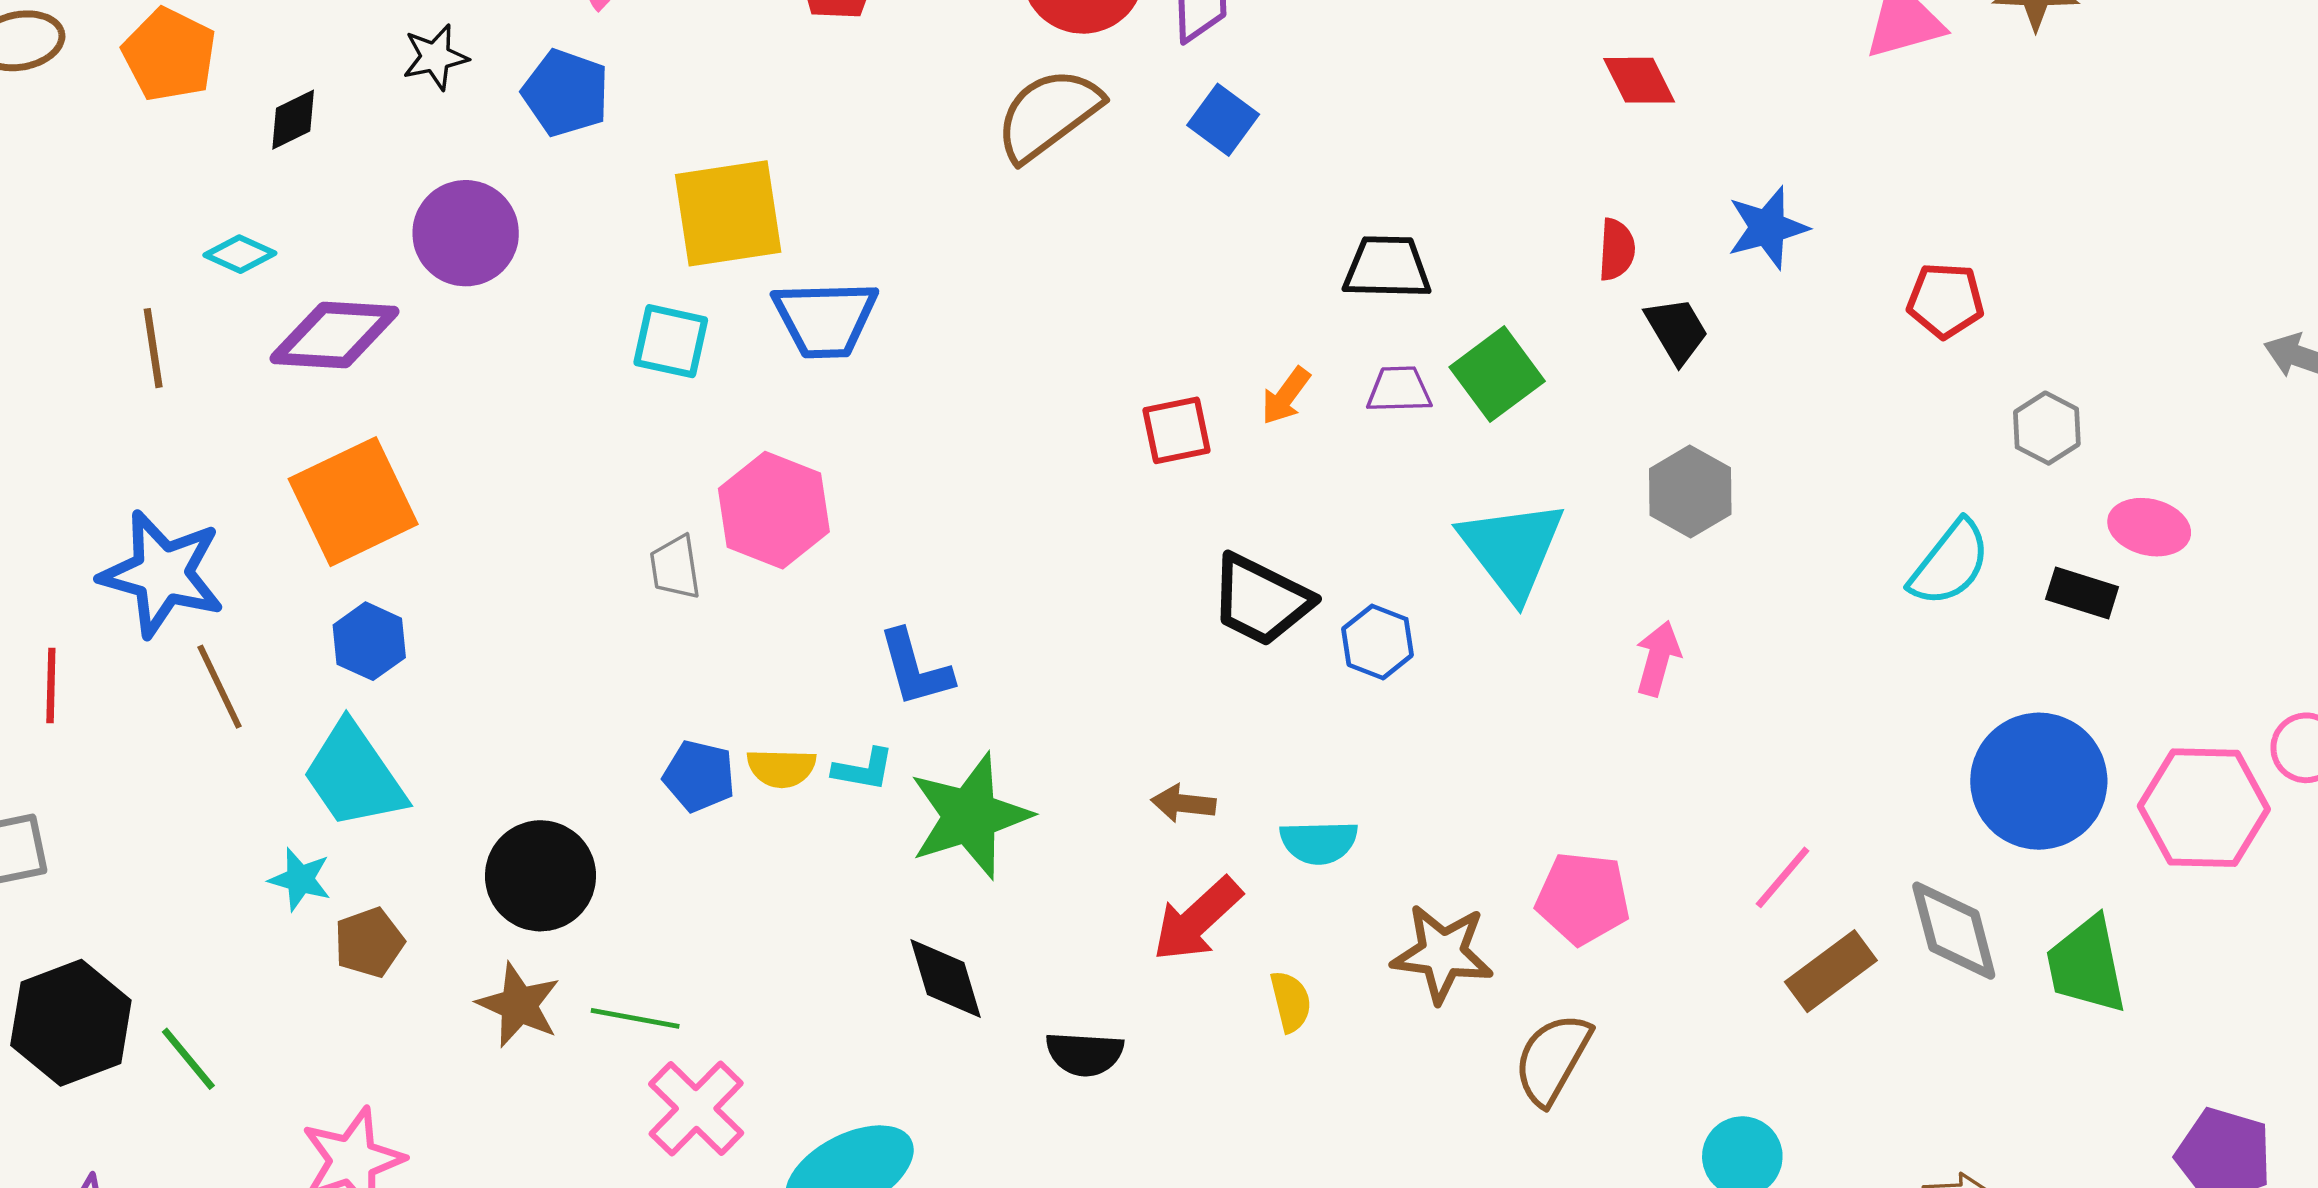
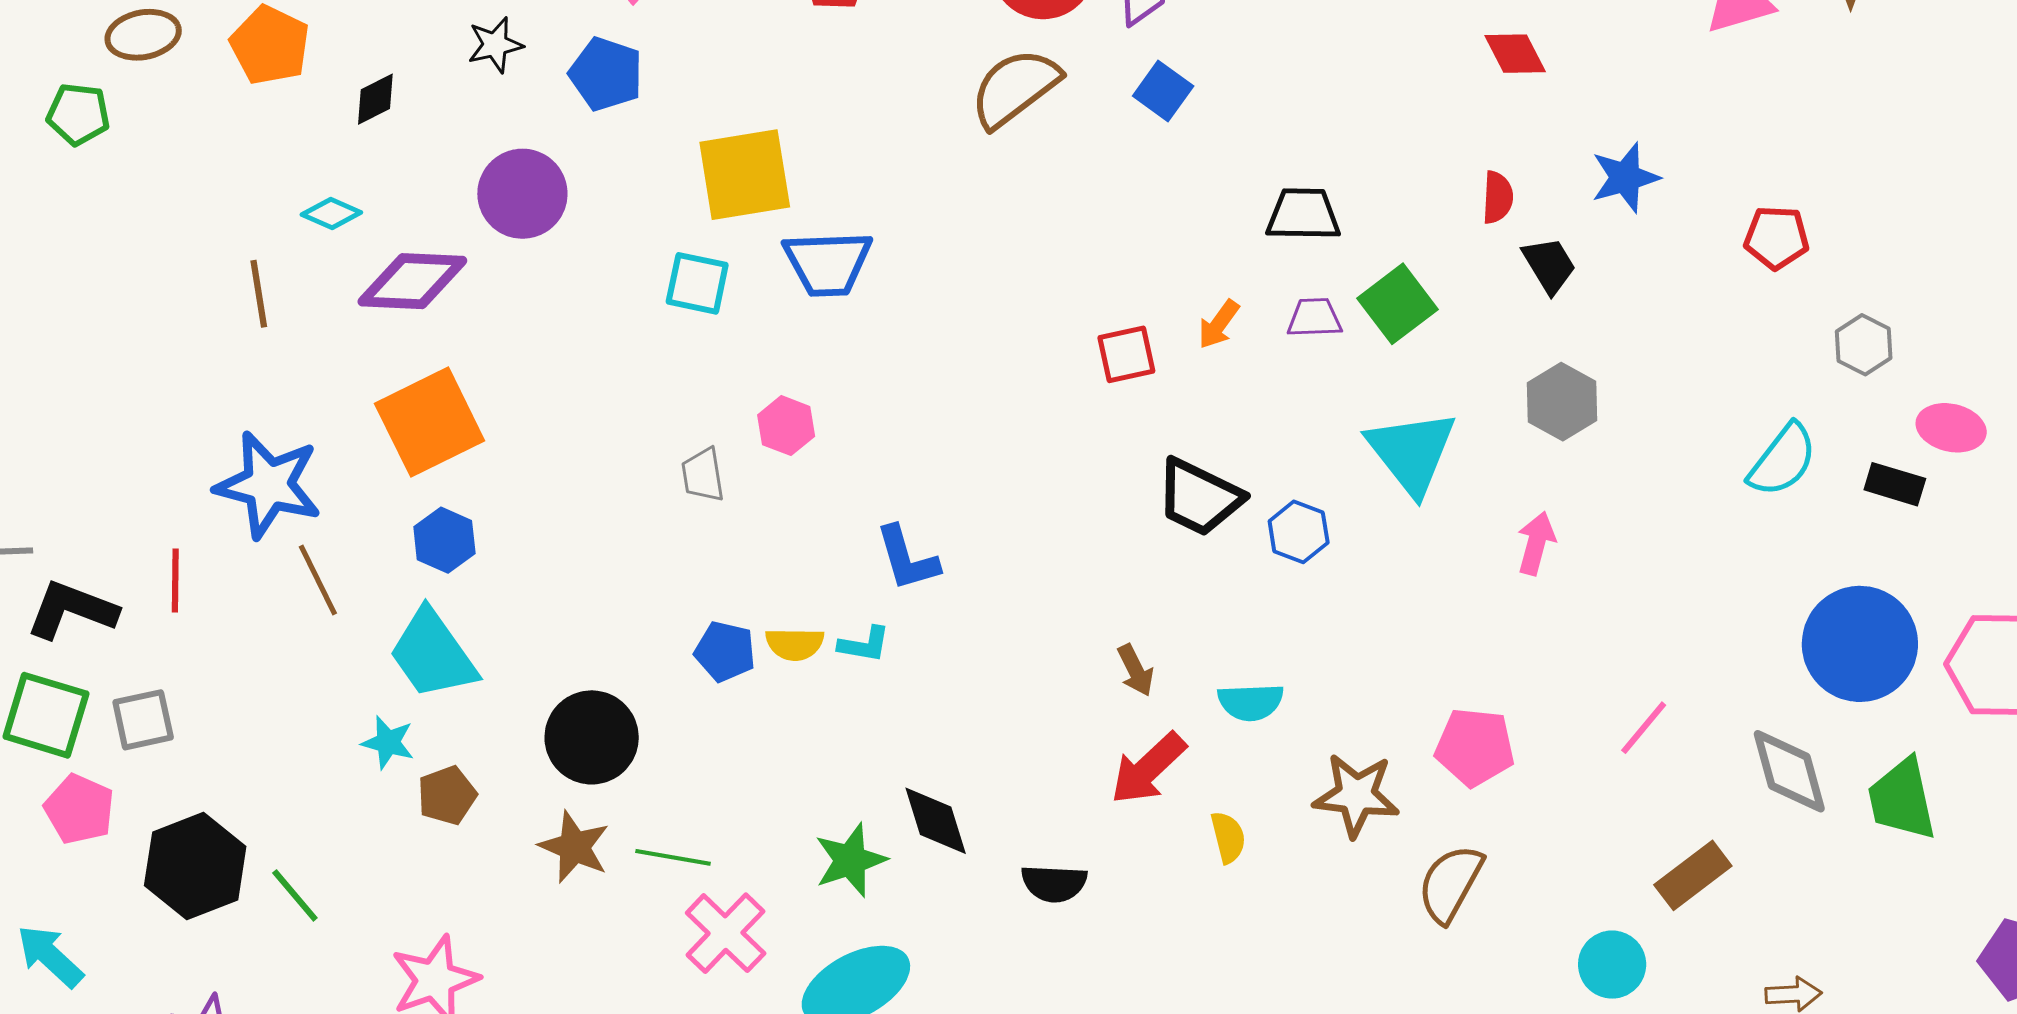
pink hexagon: (774, 510) -> (786, 426), size x0.6
brown arrow: (1183, 803) -> (1136, 670), turned -122
green star: (970, 816) -> (850, 860), moved, size x0.7
brown rectangle: (1831, 971) -> (1693, 875), moved

